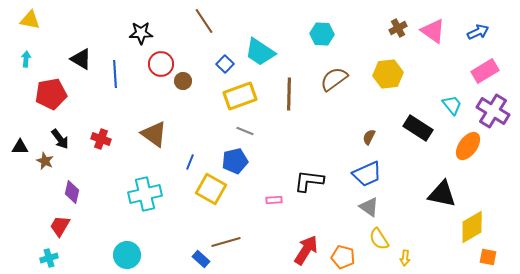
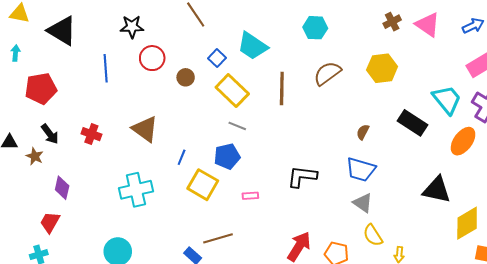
black triangle: (81, 59) -> (62, 31), moved, size x1.4
brown circle: (183, 81) -> (186, 77), moved
yellow rectangle: (240, 96) -> (232, 91), turned 64
cyan trapezoid: (452, 105) -> (447, 100), size x1.5
blue trapezoid: (367, 174) -> (361, 169), turned 40
pink rectangle: (274, 200) -> (250, 196), moved

